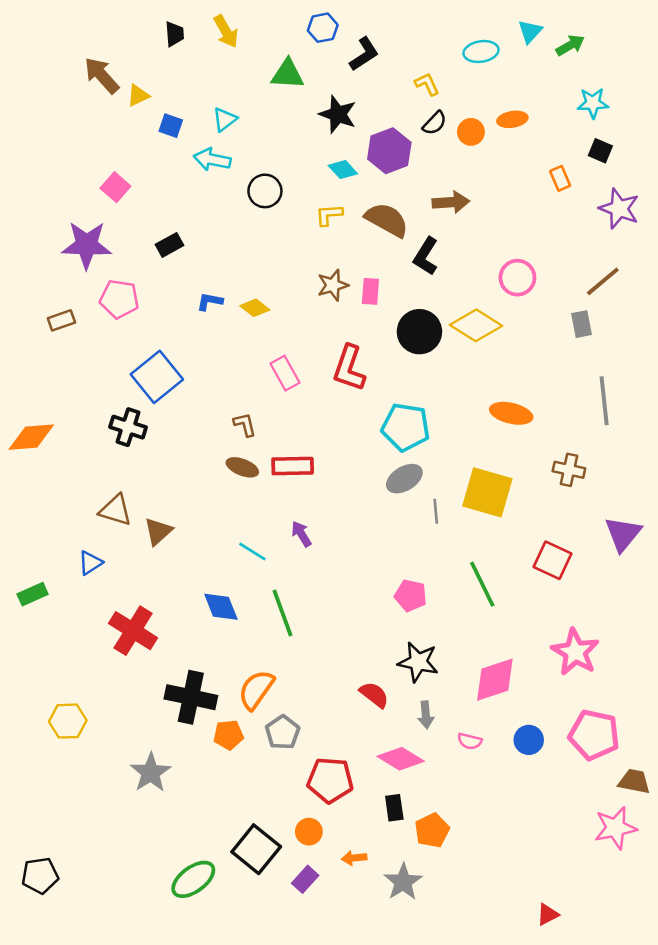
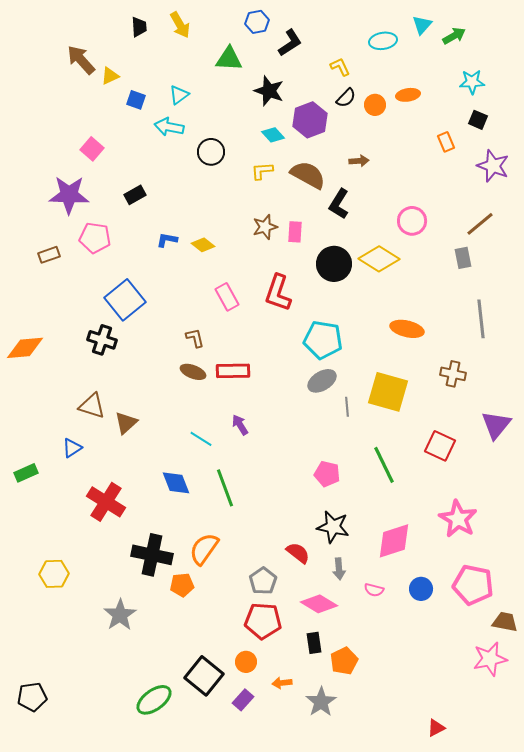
brown arrow: (451, 202) -> (359, 161), size x0.7
gray pentagon: (283, 732) -> (263, 581), moved

